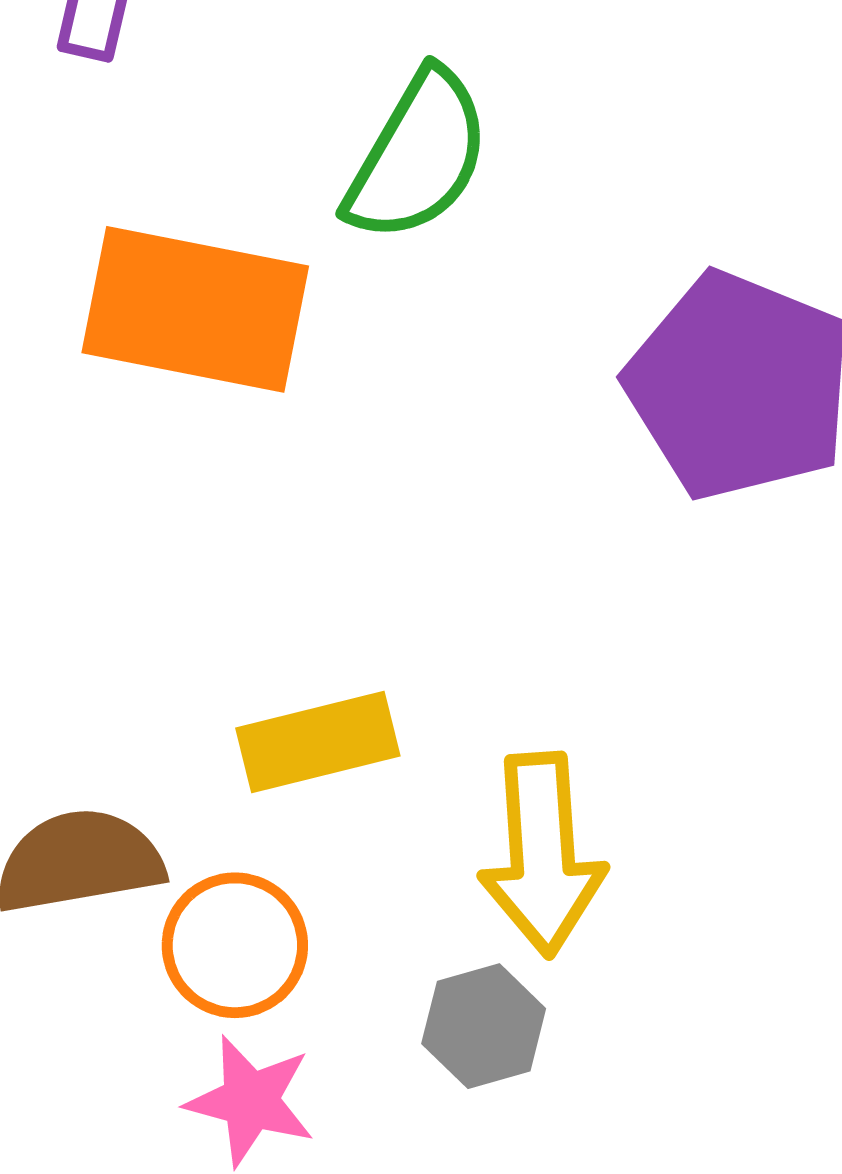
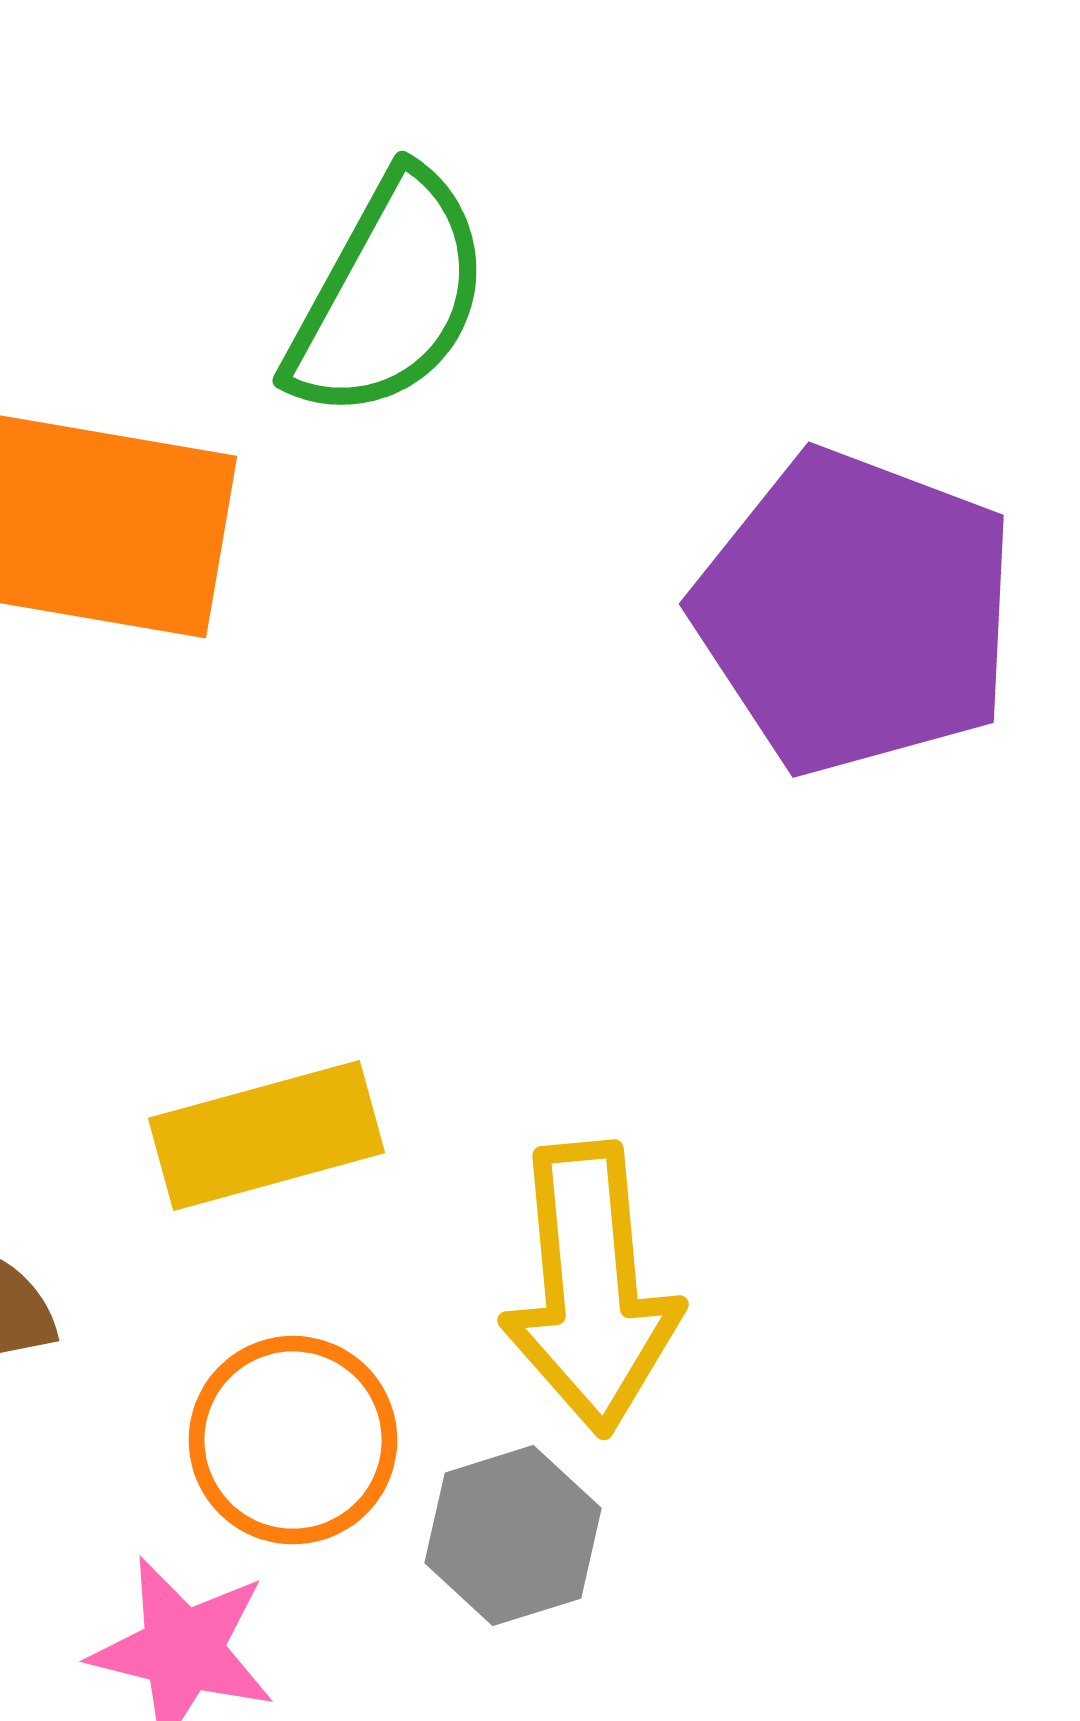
orange circle: (235, 945) -> (293, 1440), moved

